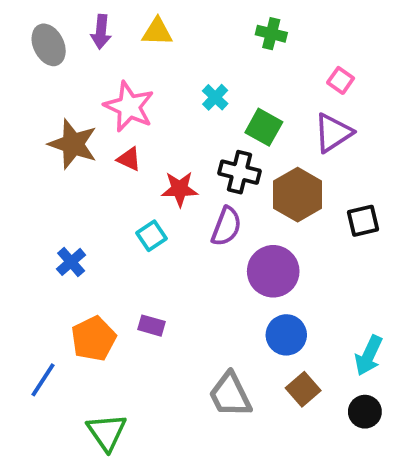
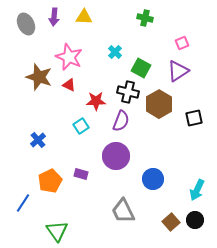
pink square: (341, 80) -> (182, 43), turned 32
purple circle: (273, 271) -> (116, 156), moved
brown square: (303, 389) -> (171, 222), moved

